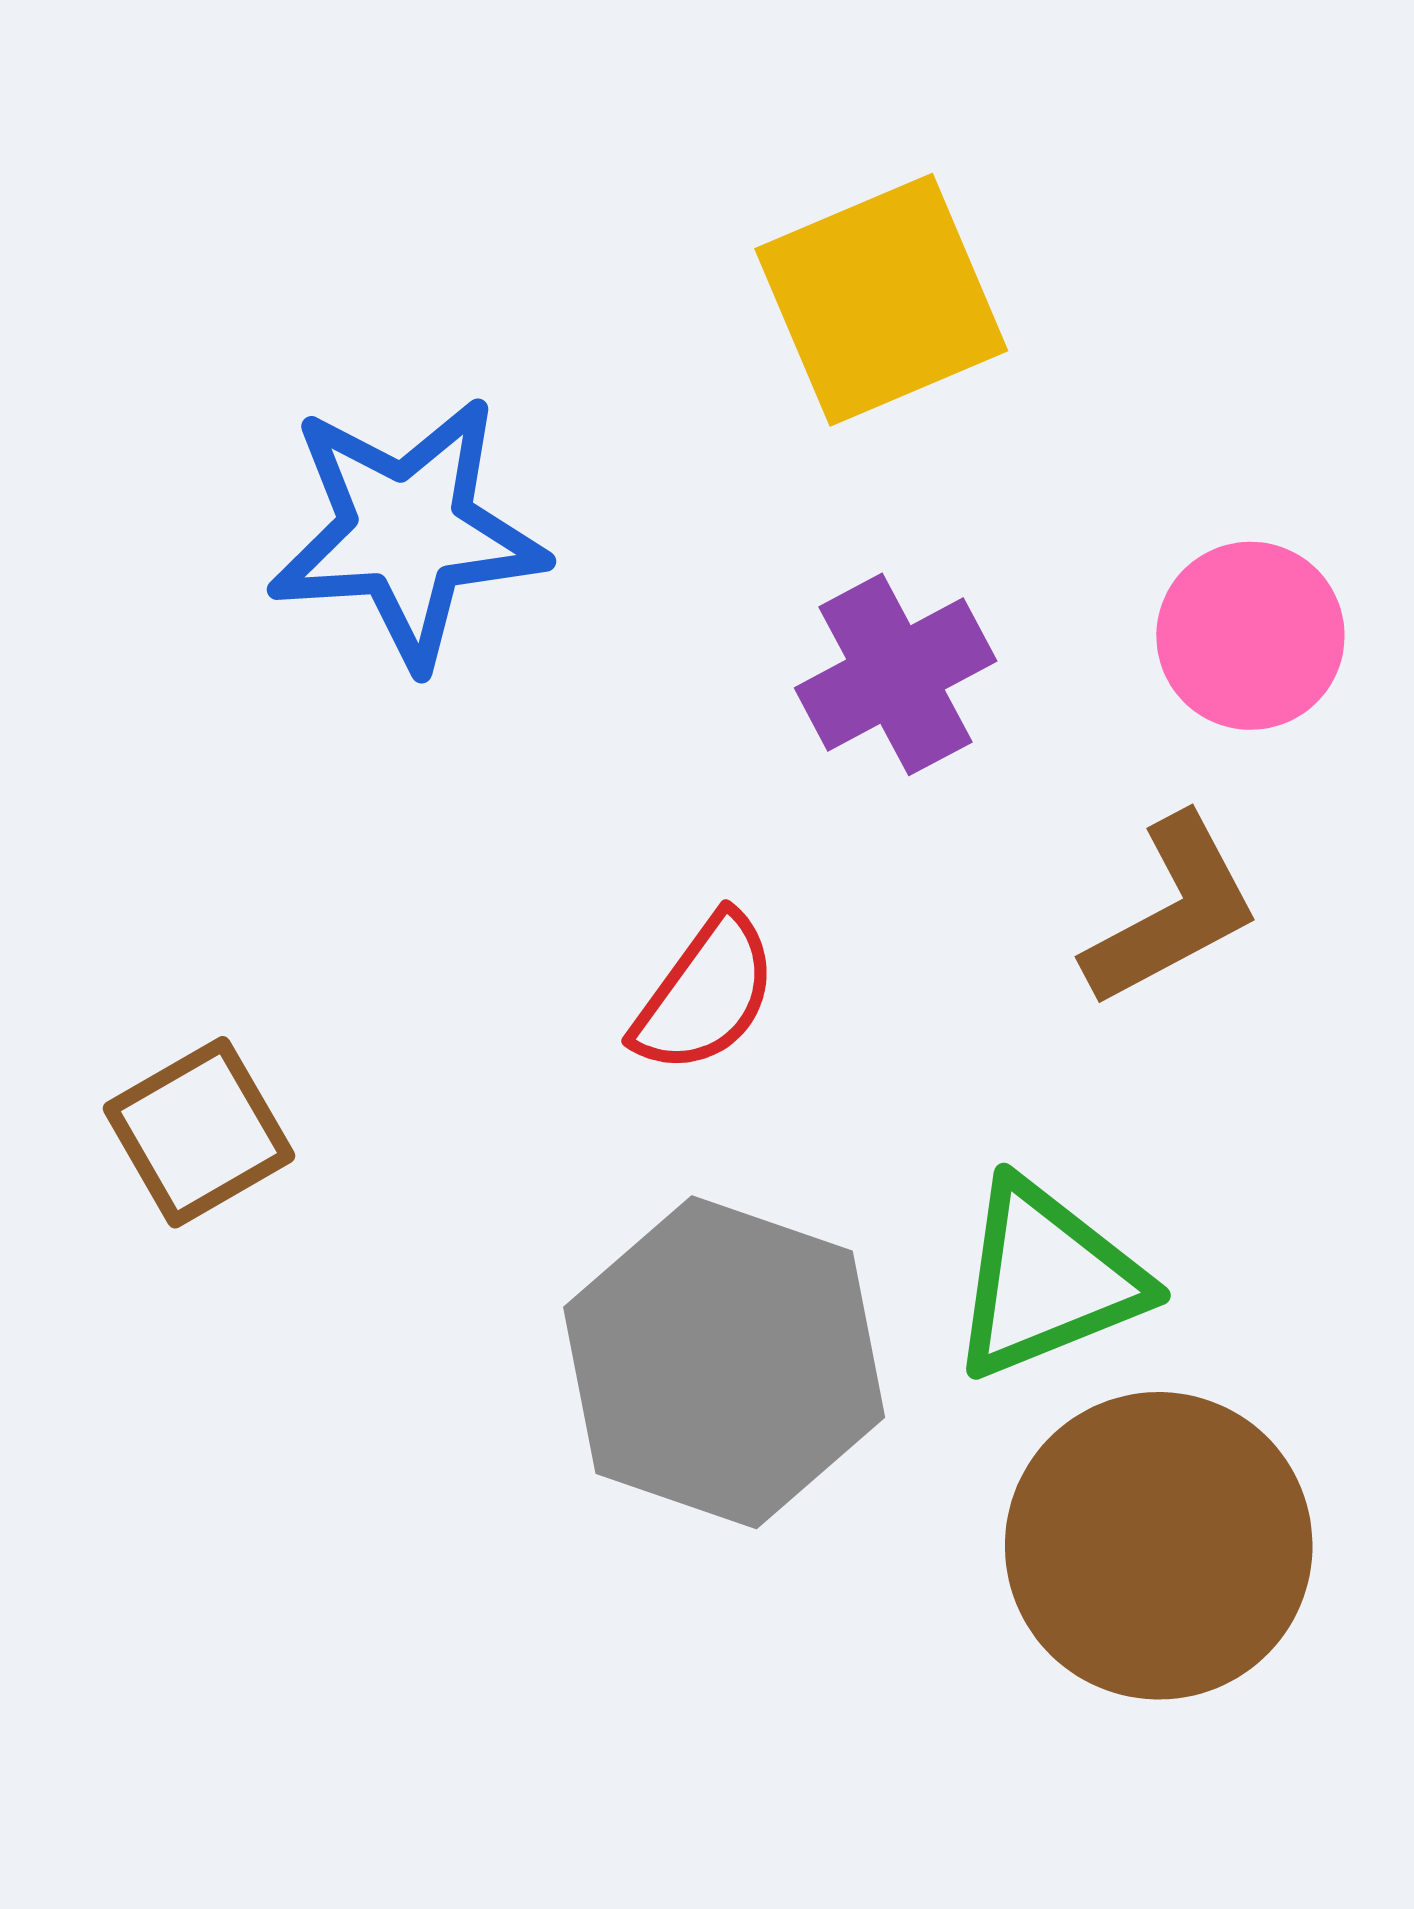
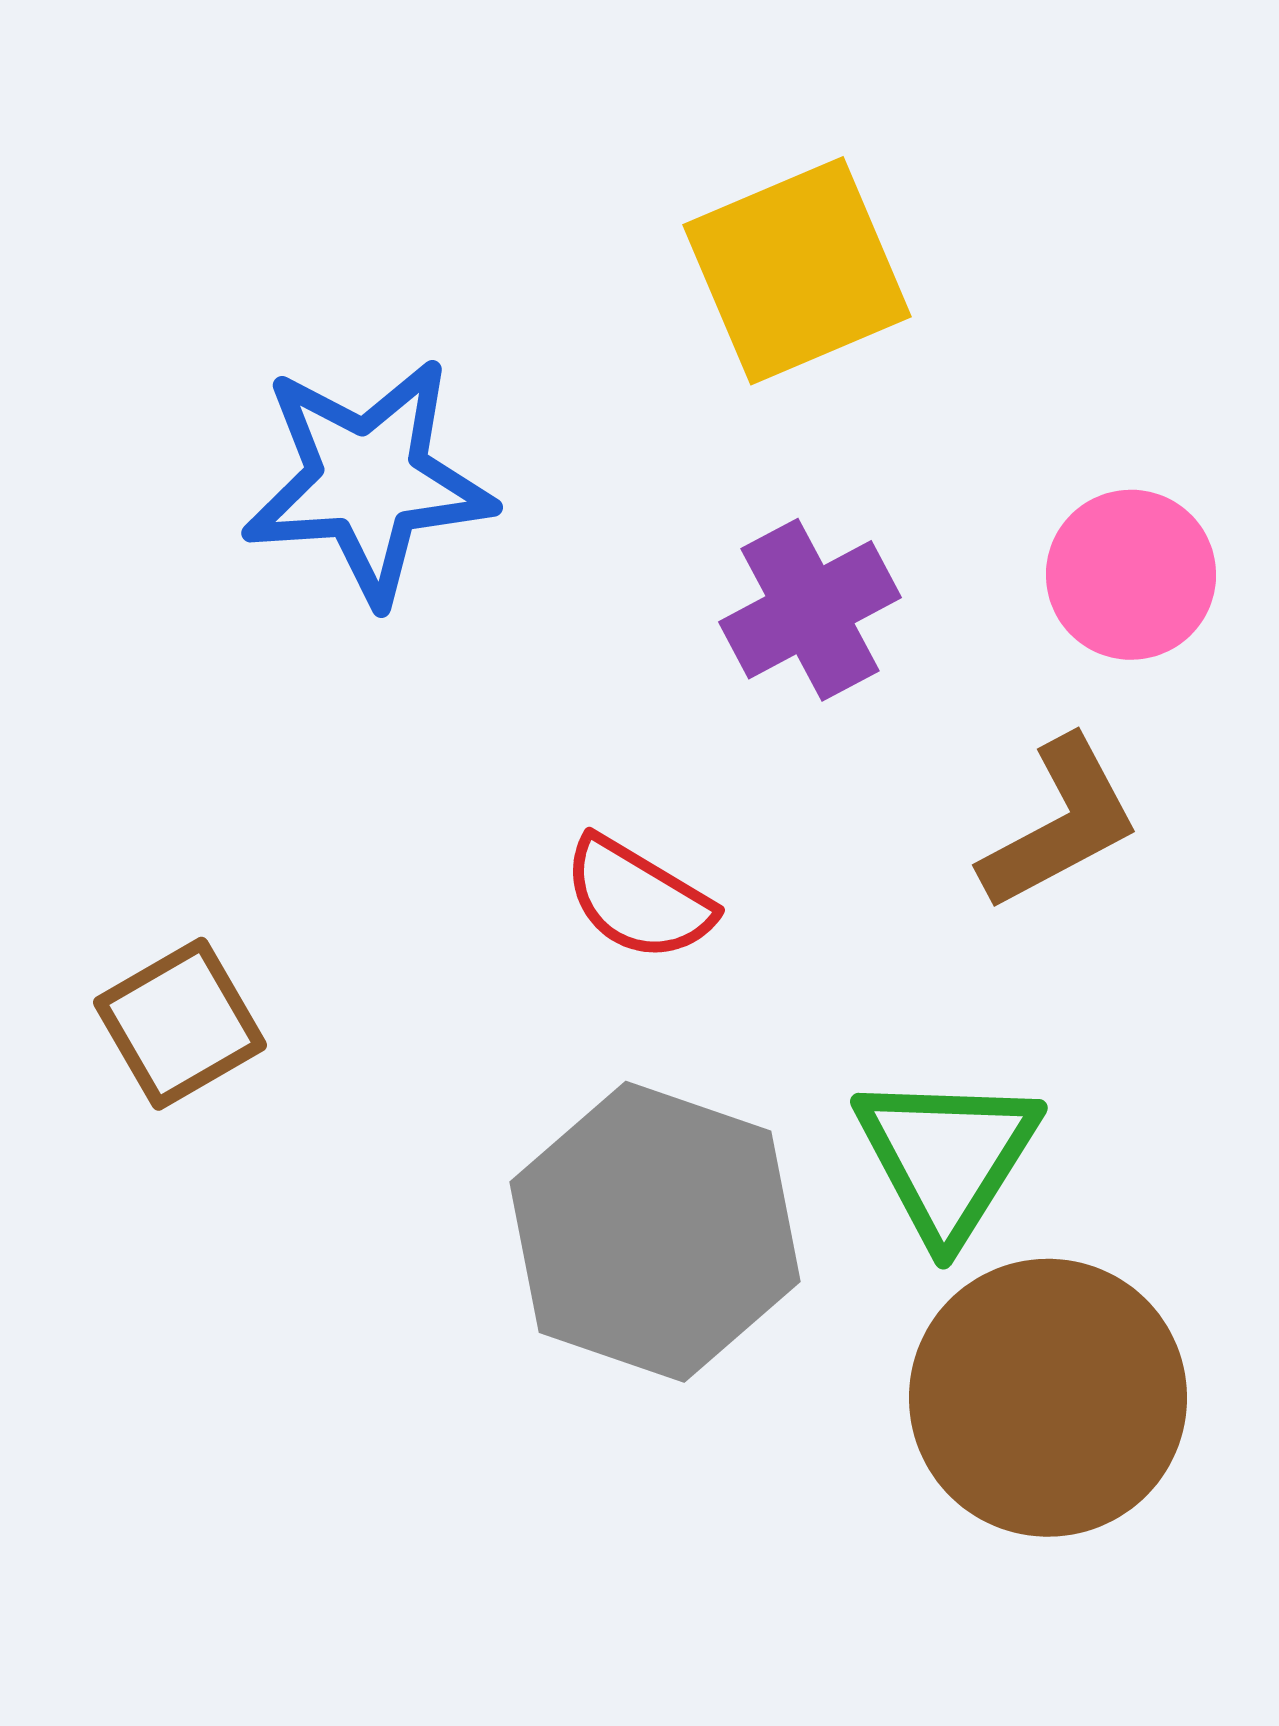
red semicircle: (705, 994) -> (638, 899), turned 85
green triangle: (1047, 1279) -> (947, 1157), turned -36

